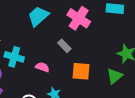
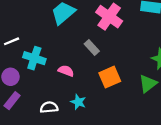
orange square: (81, 71) -> (110, 77), turned -30

